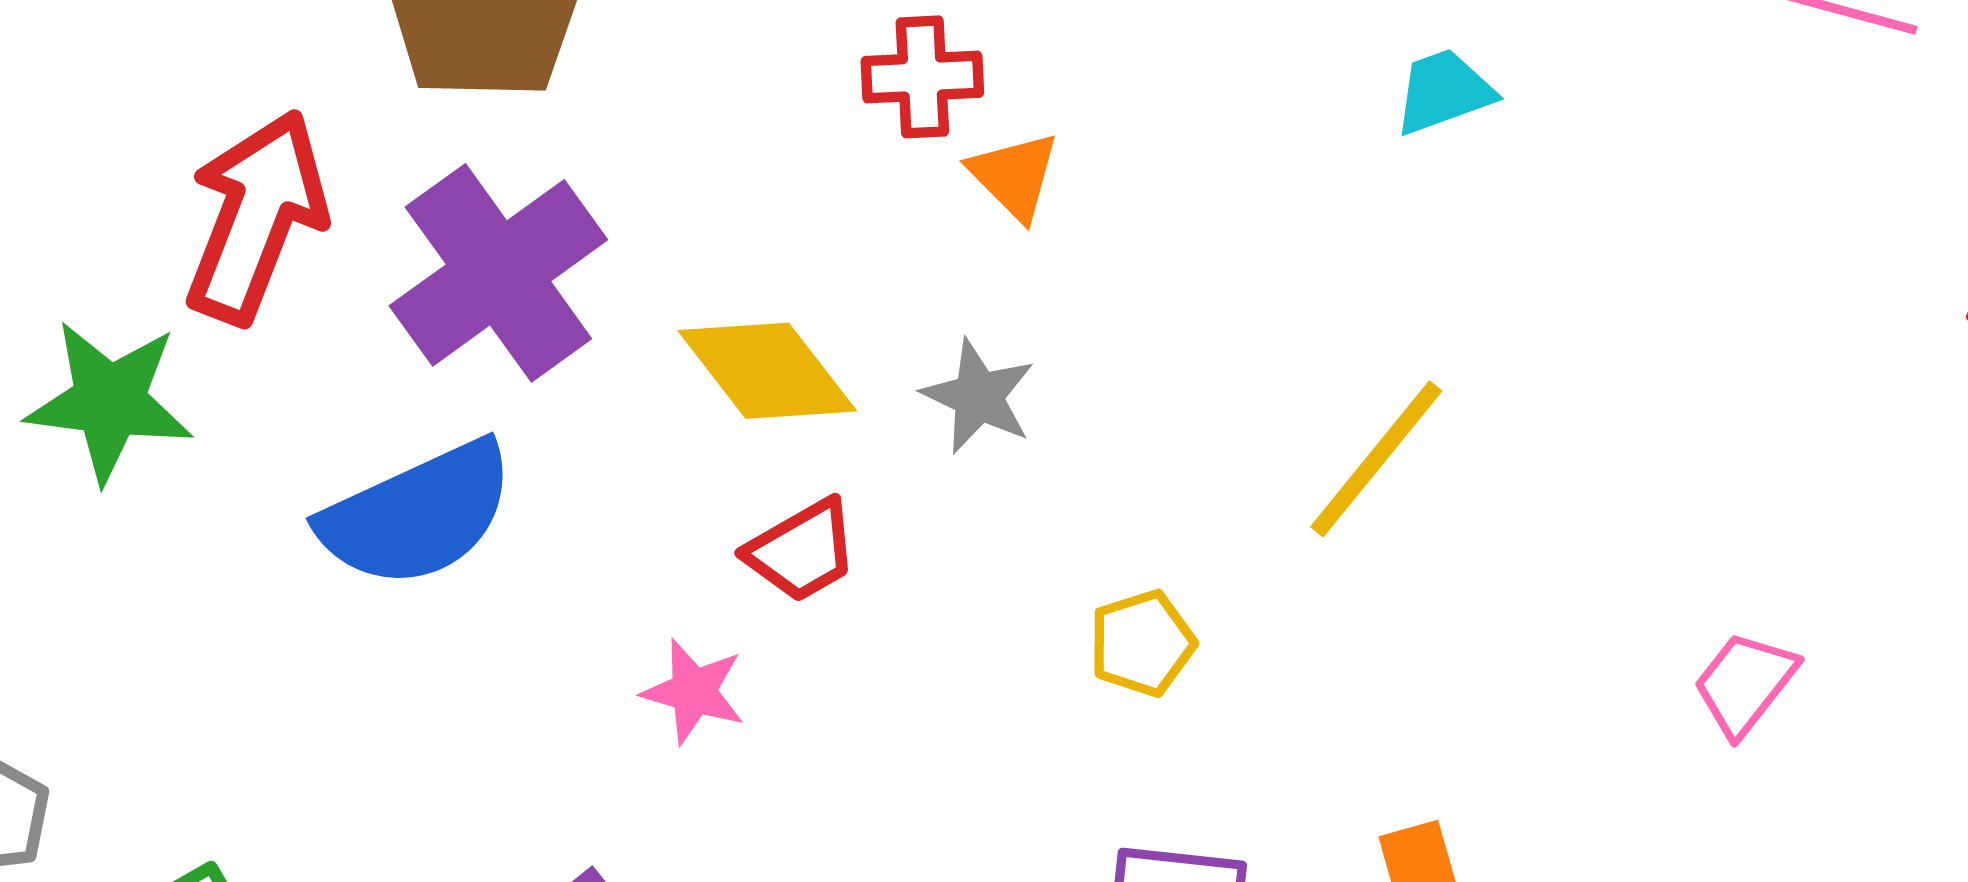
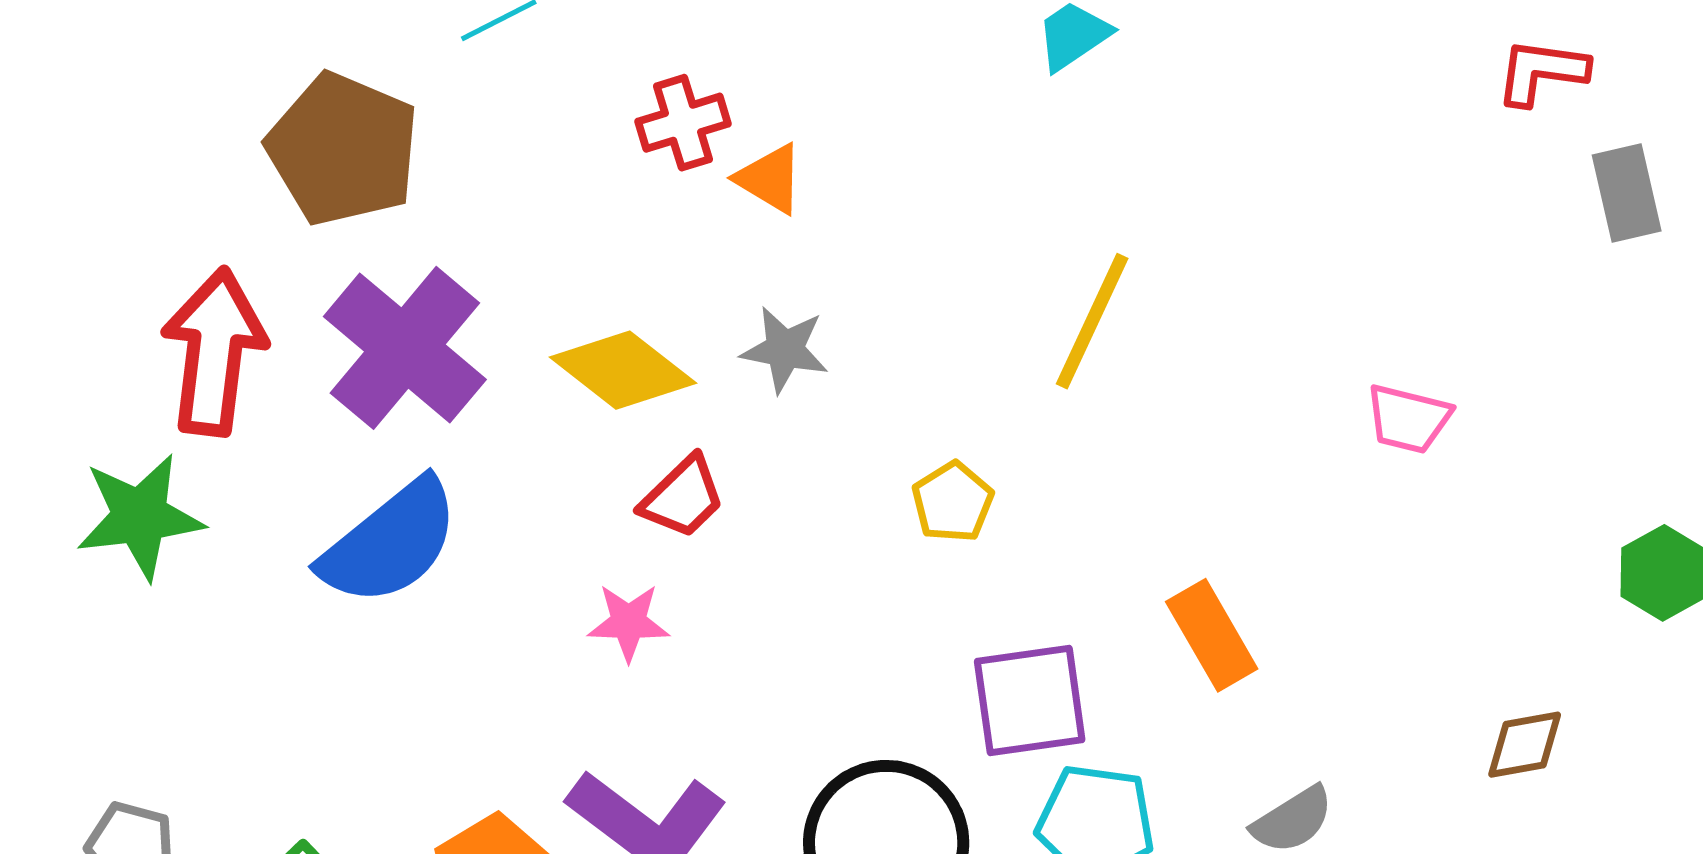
pink trapezoid: (1745, 684) -> (1408, 419), turned -100

